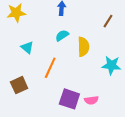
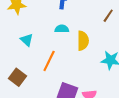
cyan semicircle: (62, 35) -> (62, 29), turned 32
brown square: (19, 85) -> (17, 77), turned -30

